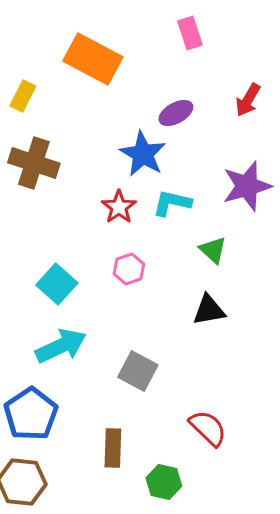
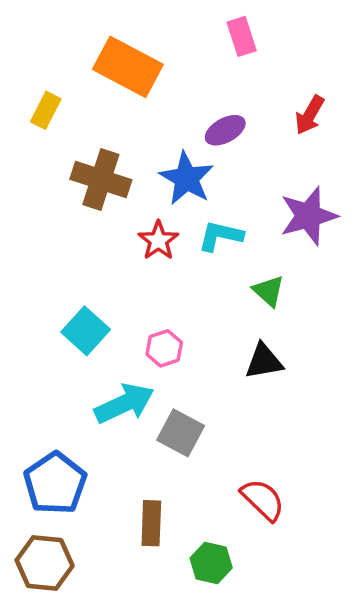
brown cross: (34, 163) -> (101, 180), moved
pink hexagon: (129, 269) -> (164, 348), moved
cyan arrow: (61, 346) -> (124, 404), moved

